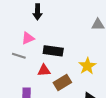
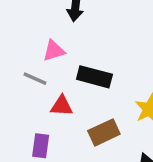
red triangle: (44, 70) -> (62, 106), moved

